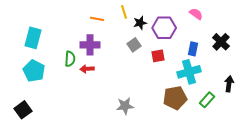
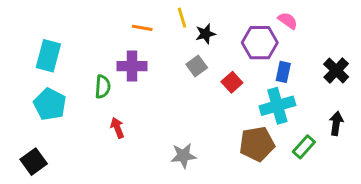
purple hexagon: (164, 28) -> (260, 43), moved
black cross: (221, 42) -> (336, 70), moved
red square: (158, 56) -> (232, 82), turned -32
red arrow: (87, 69) -> (117, 128), moved, turned 72

